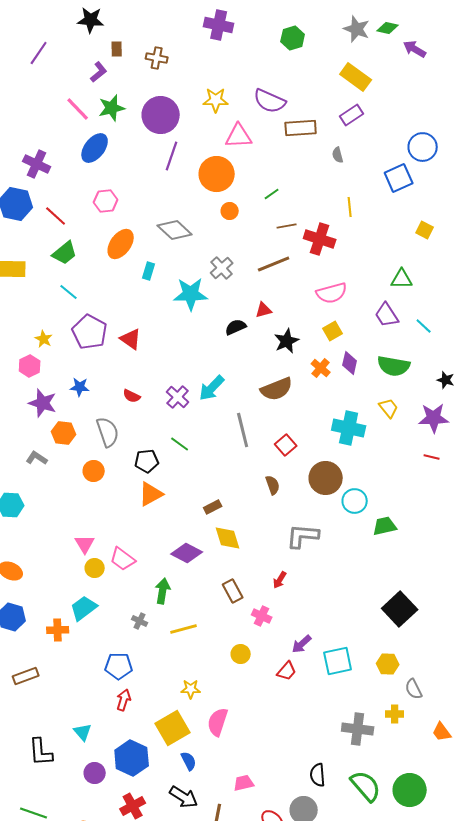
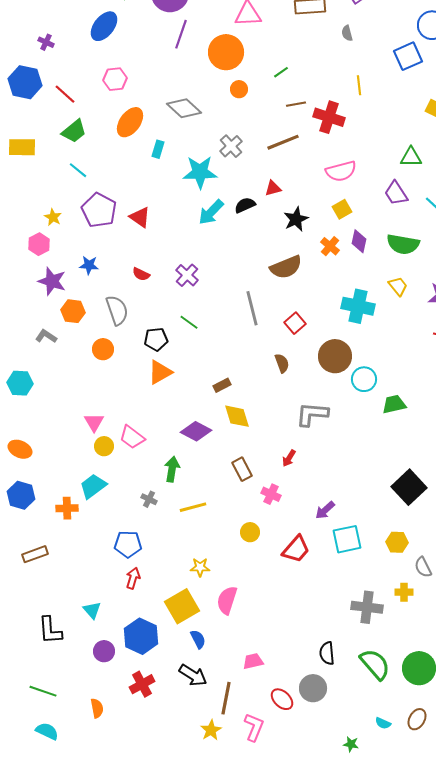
purple cross: (37, 164) -> (46, 42), size x0.6
cyan arrow: (212, 388) -> (211, 212), moved
purple arrow: (302, 644) -> (325, 510), moved
red trapezoid: (287, 671) -> (296, 549), size x1.4

